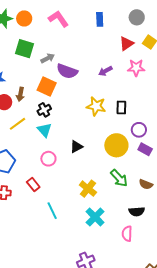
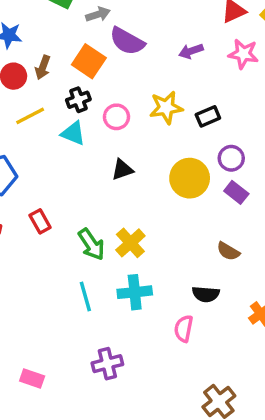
yellow star: (96, 106) -> (166, 108), turned -30
black rectangle: (121, 108) -> (208, 116), turned 56
cyan triangle: (44, 130) -> (73, 133), turned -35
pink circle: (48, 159) -> (116, 117), moved
green arrow: (119, 178) -> (91, 244), moved
cyan line: (52, 211) -> (85, 296), moved
cyan cross: (95, 217) -> (135, 292), turned 30

